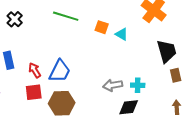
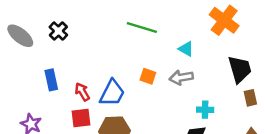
green line: (66, 16) -> (142, 27), moved
orange square: (102, 27) -> (148, 76), moved
gray arrow: (113, 85) -> (181, 78), moved

